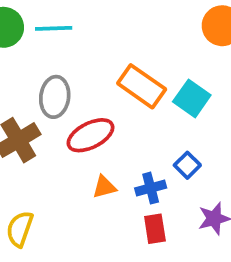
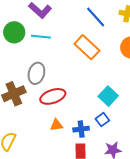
orange rectangle: (142, 86) -> (87, 47), moved
cyan square: (192, 98) -> (108, 96), moved

